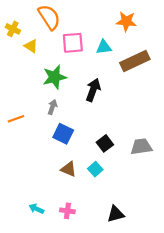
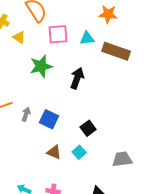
brown rectangle: (135, 61) -> (116, 51), turned 44
gray arrow: (52, 107) -> (26, 114), moved
gray trapezoid: (141, 147) -> (122, 159), moved

